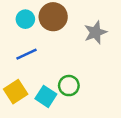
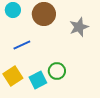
cyan circle: (25, 19) -> (13, 10), moved
cyan square: (46, 96) -> (38, 80), turned 30

